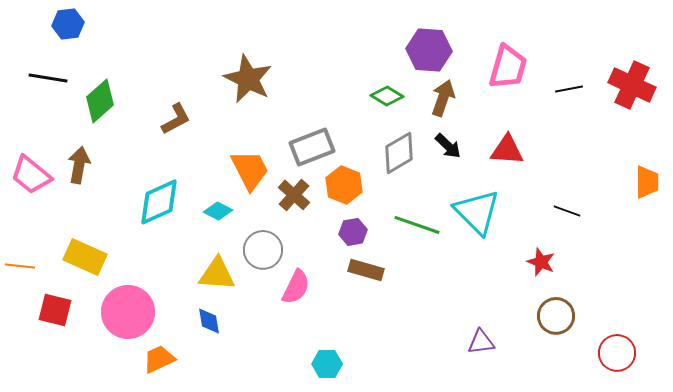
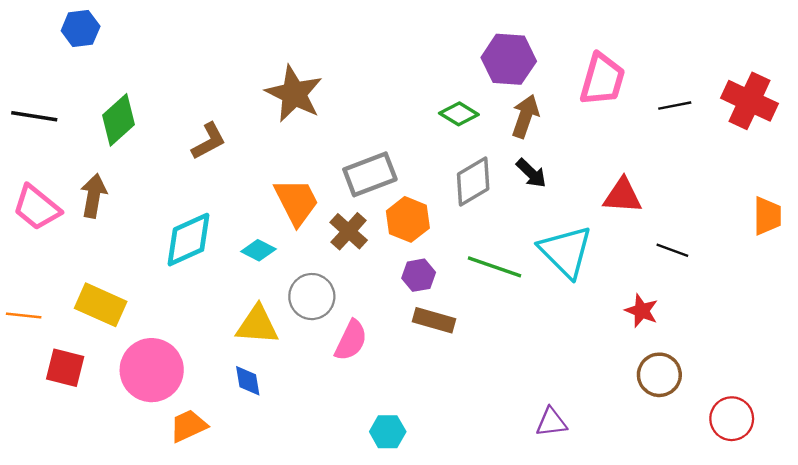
black line: (48, 78) -> (34, 116), moved
red triangle: (507, 150) -> (623, 196), moved
purple triangle: (481, 342) -> (551, 422), moved

